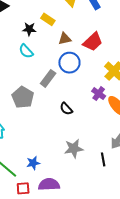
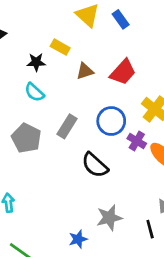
blue circle: (69, 63) -> (111, 121), moved
gray pentagon: (23, 97) -> (26, 138), moved
black semicircle: (66, 109) -> (95, 165), size x1.5
blue star: (33, 163) -> (78, 239), moved

